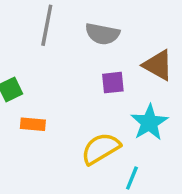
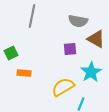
gray semicircle: (102, 34) -> (78, 21), moved

